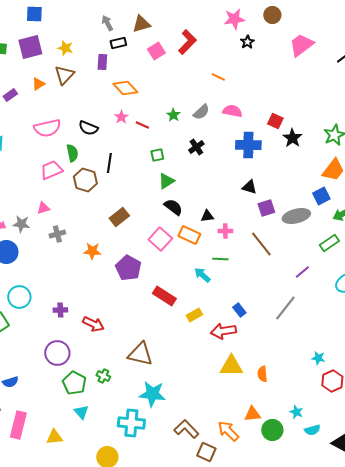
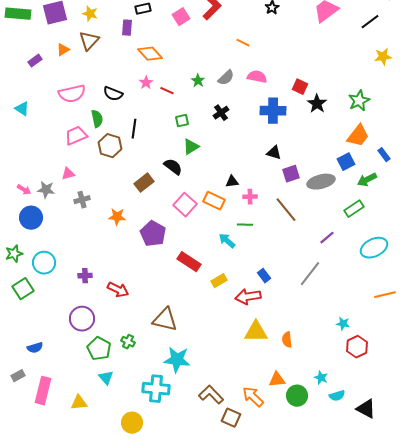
black semicircle: (173, 207) -> (173, 167), moved

